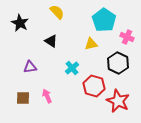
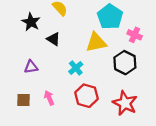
black star: (20, 23) -> (31, 22), moved
yellow triangle: (91, 44) -> (96, 42), size x1.5
red hexagon: (94, 86) -> (86, 96), moved

